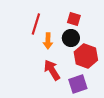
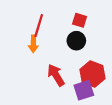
orange arrow: (48, 41) -> (33, 44), moved
red hexagon: (86, 56) -> (92, 74), moved

